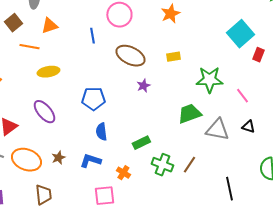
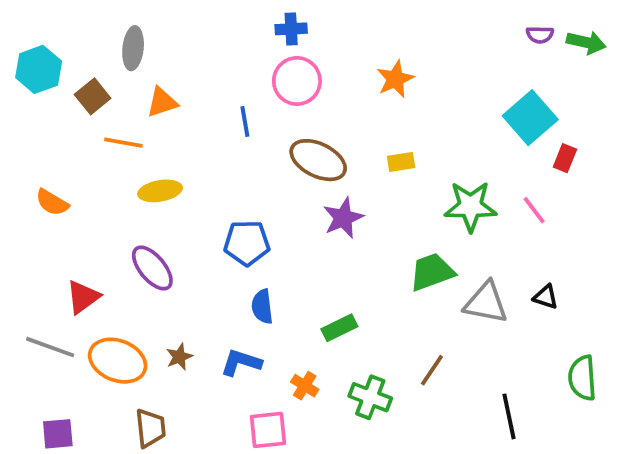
purple star: (143, 86) -> (343, 218), size x1.5
pink line: (242, 96) -> (534, 210), moved
green cross: (162, 165) -> (370, 397), moved

